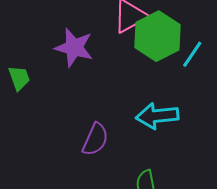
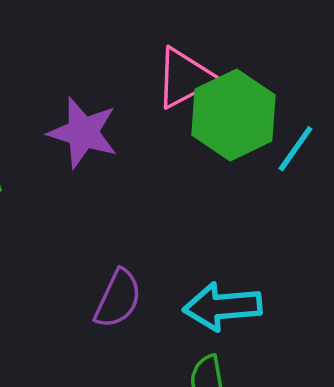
cyan arrow: (157, 116) -> (222, 307), moved

